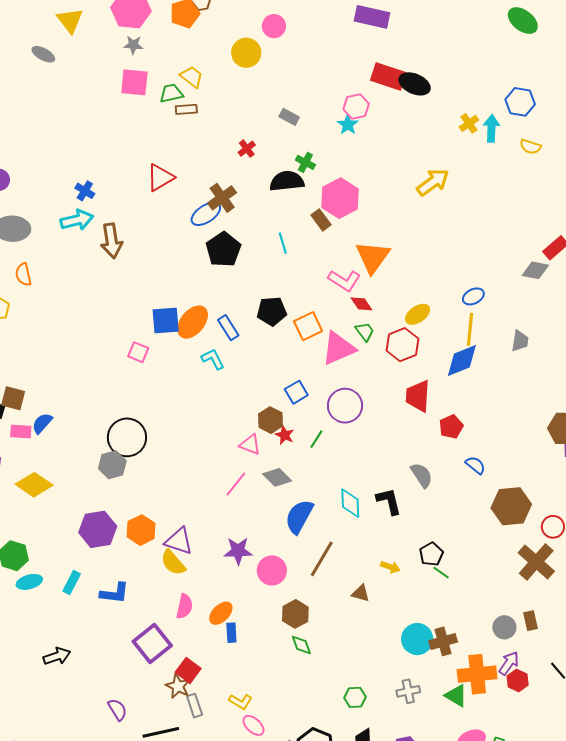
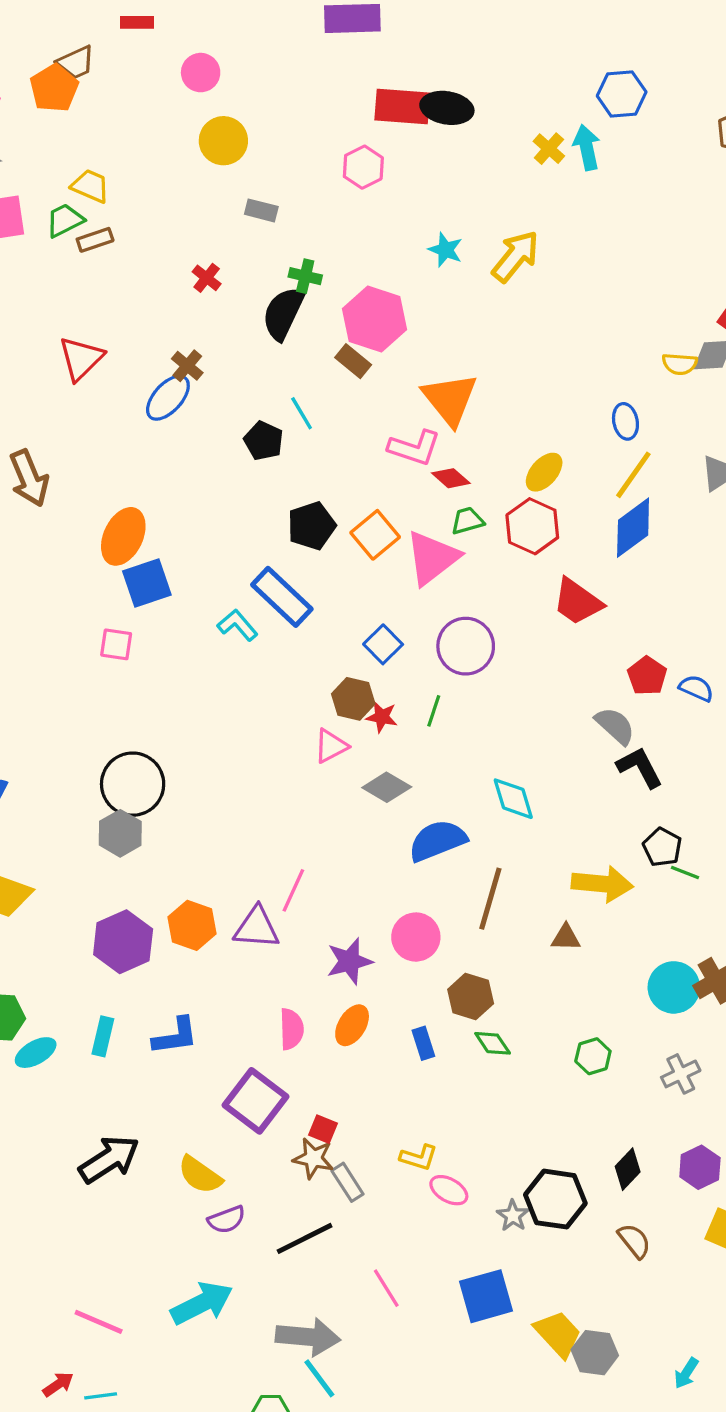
yellow circle: (246, 53) -> (223, 141), moved
cyan star: (348, 125) -> (445, 250), moved
yellow semicircle: (530, 147) -> (680, 364), moved
black semicircle: (287, 181) -> (283, 313), turned -44
brown cross: (222, 198) -> (187, 366), size x0.7
black pentagon: (223, 249) -> (264, 441), moved, size x0.7
blue ellipse: (473, 296) -> (625, 421), turned -60
orange ellipse: (193, 322) -> (123, 536), moved
blue rectangle: (228, 328) -> (282, 597), moved, size x1.5
yellow line: (470, 329) -> (633, 475), turned 44
green trapezoid: (365, 332) -> (467, 521), turned -55
red trapezoid: (418, 396) -> (577, 602), turned -44
red pentagon: (451, 427) -> (647, 676), moved
pink triangle: (250, 445) -> (331, 746), turned -35
pink line: (236, 484) -> (293, 890), moved
black L-shape: (389, 501) -> (640, 767), moved
blue semicircle: (299, 517) -> (437, 841), turned 54
purple star: (238, 551) -> (349, 961), moved
yellow semicircle: (173, 563) -> (200, 1175), moved
yellow arrow: (390, 567) -> (602, 884), size x1.8
blue rectangle: (231, 633) -> (423, 1043), moved
black arrow: (57, 656) -> (109, 1159), size x1.4
red square: (188, 670) -> (323, 1129), size x0.7
green hexagon: (355, 697) -> (593, 1056), moved
purple semicircle: (117, 710) -> (227, 1220), turned 115

